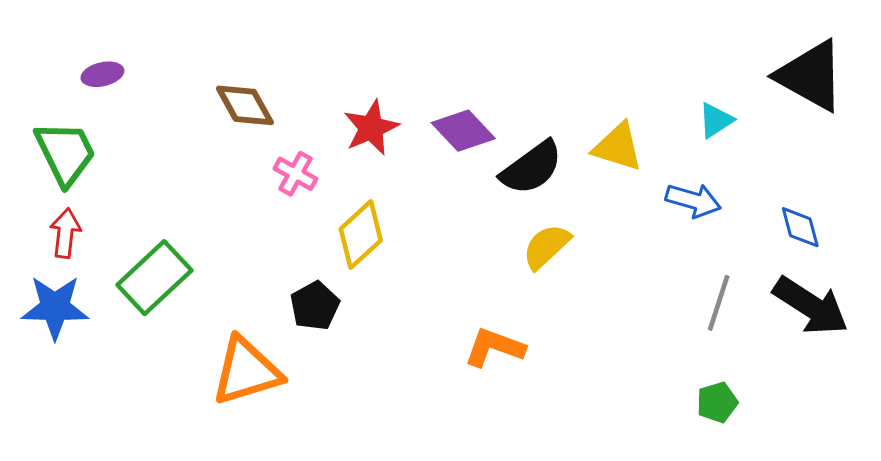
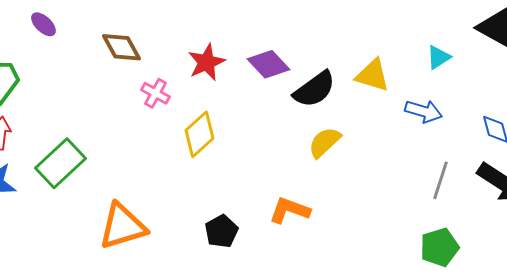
purple ellipse: (102, 74) -> (43, 24), moved, turned 56
black pentagon: (315, 306) -> (221, 231), moved
green pentagon: (717, 402) -> (439, 247), size x1.4

